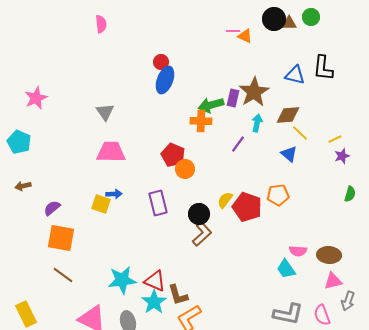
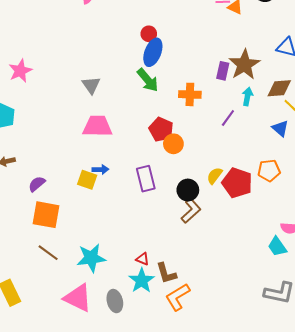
green arrow: (211, 105) -> (148, 80), moved, turned -115
cyan star: (122, 280) -> (91, 258), moved
red triangle: (155, 281) -> (143, 259), size x0.6

